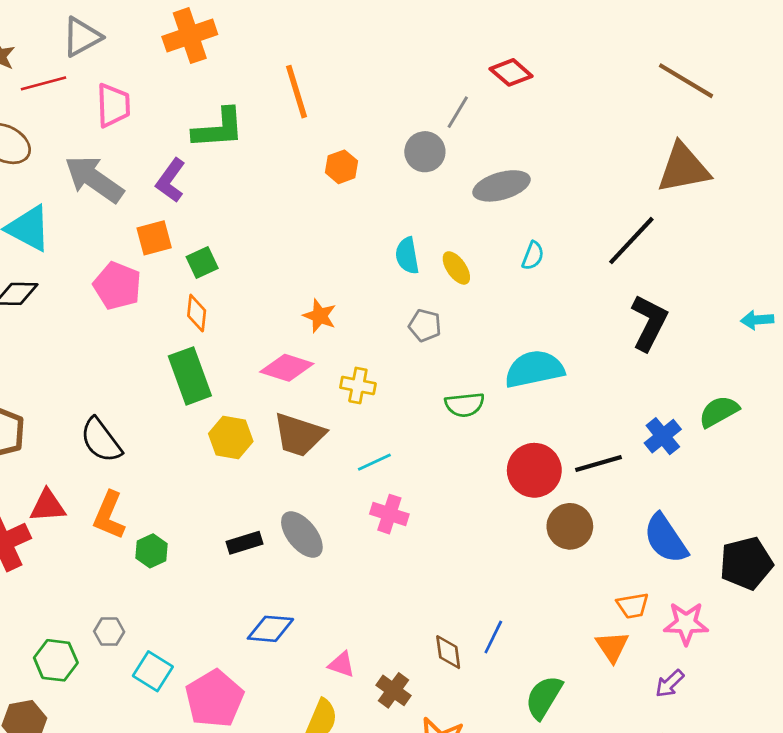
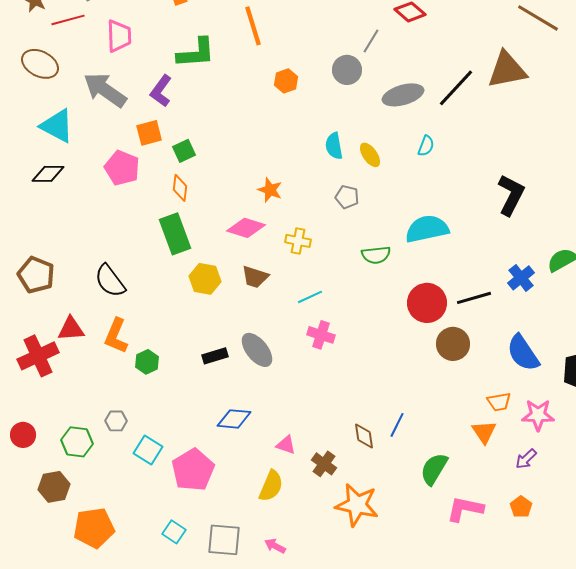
brown triangle: (683, 168) -> (507, 70), moved
black line: (631, 241) -> (456, 88), moved
brown trapezoid: (299, 435) -> (255, 277), size x0.7

